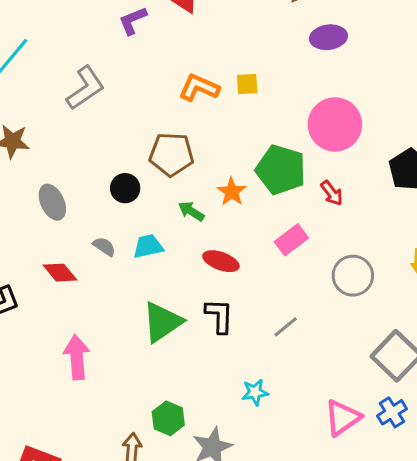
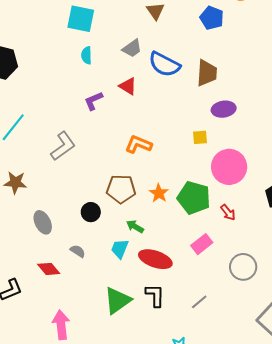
yellow square: (247, 84) -> (200, 137), moved
orange star: (232, 192) -> (159, 193), moved
cyan trapezoid: (148, 246) -> (120, 249), moved, turned -55
red ellipse: (221, 261) -> (155, 259), size x1.4

